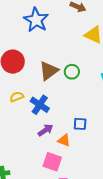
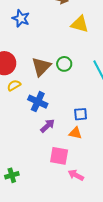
blue star: (36, 20) -> (21, 18), size x0.7
yellow semicircle: (17, 97) -> (14, 85), moved
orange triangle: (64, 140) -> (75, 133), moved

